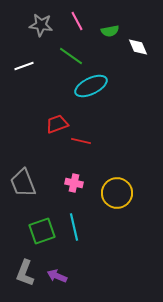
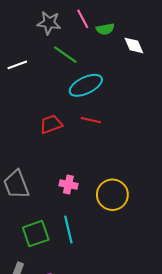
pink line: (77, 21) -> (83, 19), moved
gray star: (41, 25) -> (49, 23), moved
red line: (81, 141) -> (91, 120), moved

